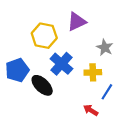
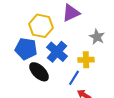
blue pentagon: (17, 70) -> (26, 49), moved, turned 30
blue line: (107, 92) -> (74, 78), moved

